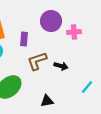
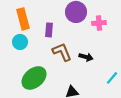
brown L-shape: (37, 61) -> (62, 52), turned 85

